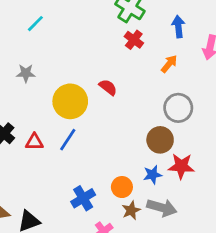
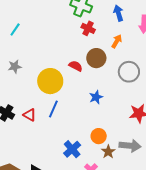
brown circle: (160, 140) -> (96, 58), moved
red triangle: (34, 142) -> (30, 115), turned 40
blue star: (153, 175) -> (96, 97), moved

